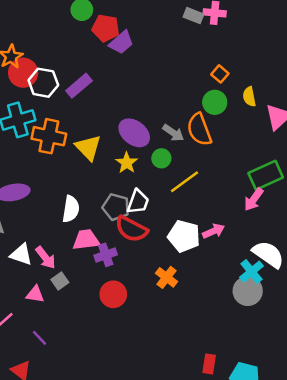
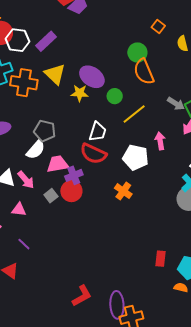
green circle: (215, 102) -> (137, 52), moved
gray arrow: (173, 133) -> (176, 104), moved
yellow triangle: (88, 148) -> (55, 74), moved
yellow star: (127, 163) -> (80, 93), moved, turned -30
gray pentagon: (116, 207) -> (45, 131), moved
white semicircle: (71, 209) -> (36, 150), moved, turned 35
pink arrow: (214, 231) -> (160, 141), moved, turned -72
gray square: (60, 281) -> (51, 196), moved
red circle: (113, 294) -> (71, 191), moved

